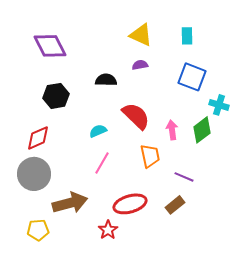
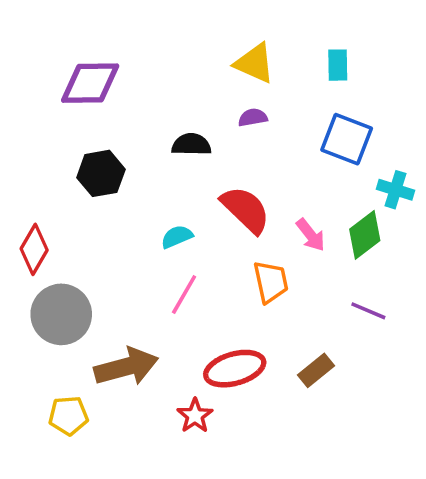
purple diamond: (50, 46) -> (90, 83), turned -64
pink arrow: (172, 130) -> (311, 235), turned 150
red diamond: (38, 138) -> (34, 249), moved, turned -36
purple line: (184, 177) -> (368, 311), moved

